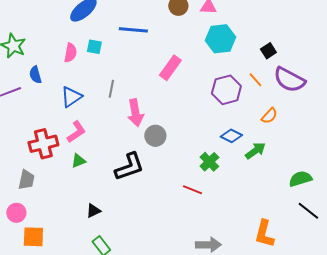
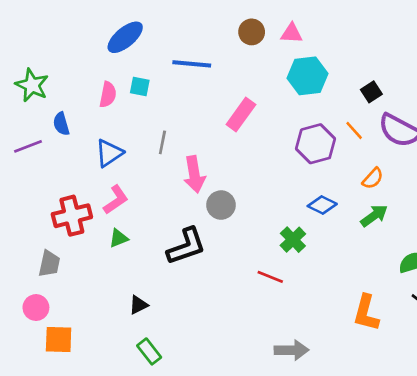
green arrow: (255, 151) -> (374, 216), moved
orange L-shape: (264, 234) -> (366, 313), moved

